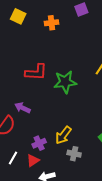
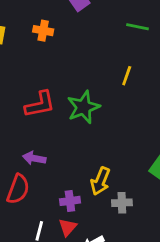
orange cross: (52, 23) -> (43, 31), turned 32
purple cross: (39, 143) -> (70, 201), turned 32

